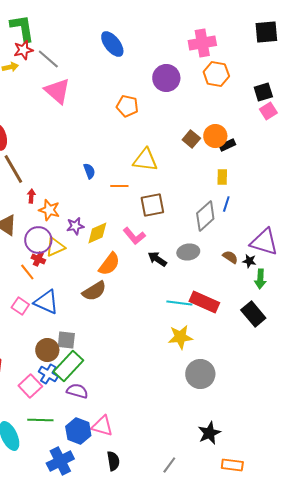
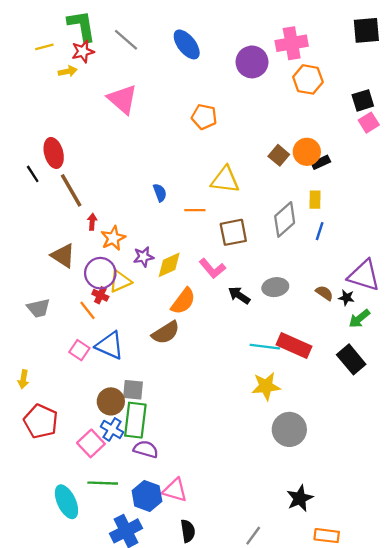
gray line: (48, 59) -> (126, 40), moved
purple circle: (166, 78) -> (252, 62), moved
orange star: (49, 210) -> (113, 238), turned 30
gray diamond: (205, 216) -> (285, 219), moved
green arrow: (260, 279) -> (359, 319), turned 48
green rectangle: (68, 366) -> (135, 420), turned -36

